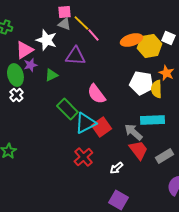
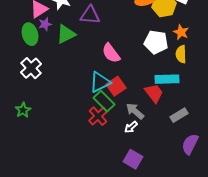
green triangle: (51, 75) -> (66, 34), size x1.5
yellow semicircle: (156, 89) -> (181, 54), moved
white cross: (16, 95) -> (31, 68), moved, size x1.5
green rectangle: (67, 109) -> (104, 101), moved
gray arrow: (133, 132) -> (135, 111), moved
red trapezoid: (138, 150) -> (154, 93), moved

